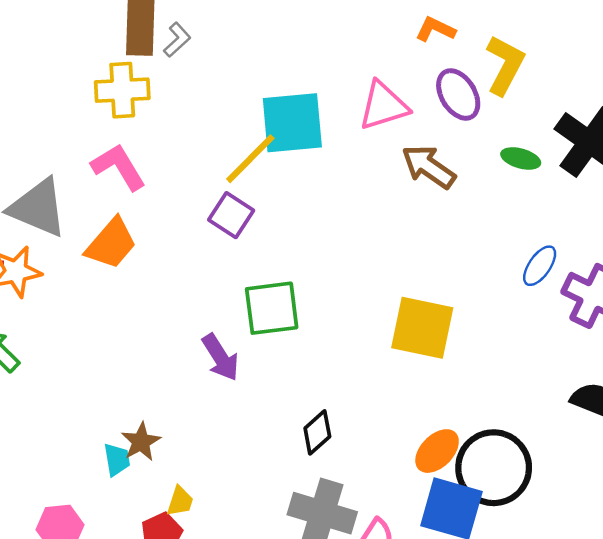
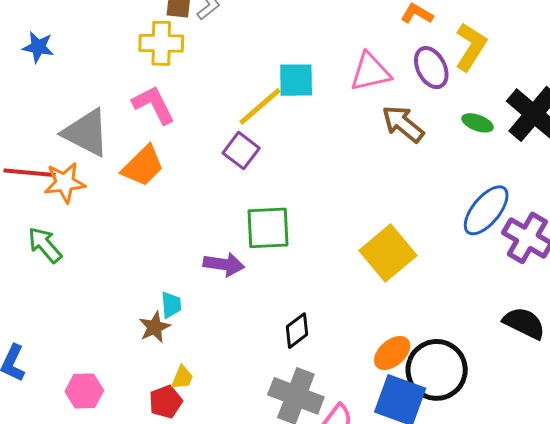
cyan square: (292, 123) -> (296, 80), size x0.7
blue ellipse: (540, 266) -> (486, 210), size x1.6
yellow square: (422, 328) -> (388, 253), turned 34
purple arrow: (220, 357) -> (224, 264), turned -54
cyan trapezoid: (117, 460) -> (171, 305), moved

